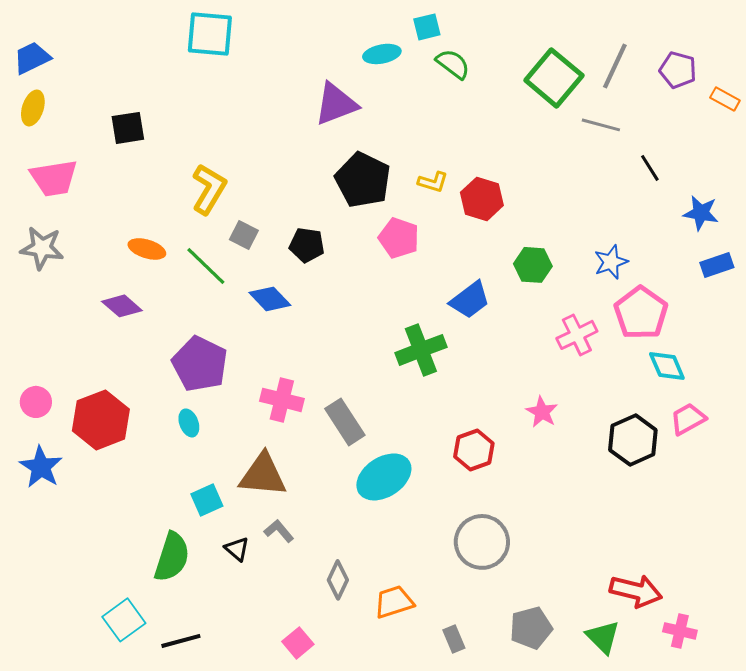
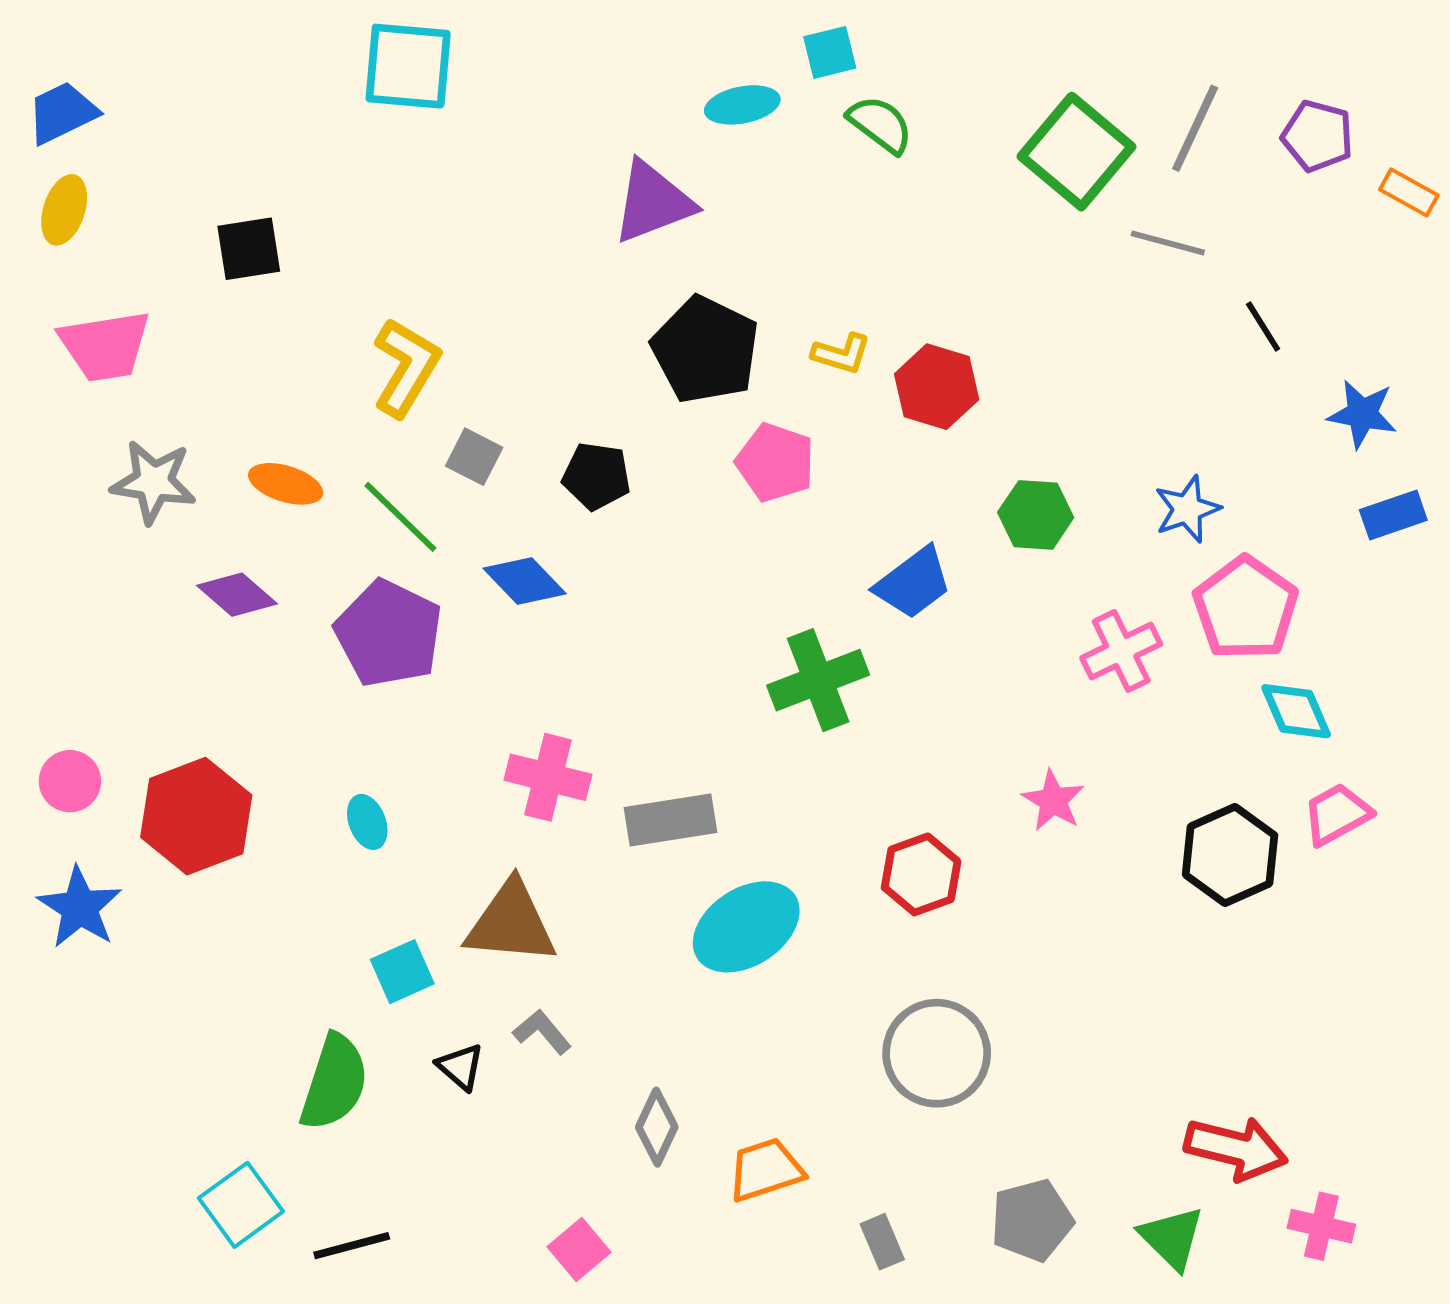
gray star: (42, 248) -> (154, 482), moved
purple pentagon: (200, 364) -> (389, 633), moved
gray rectangle: (345, 422) -> (670, 820), turned -66

